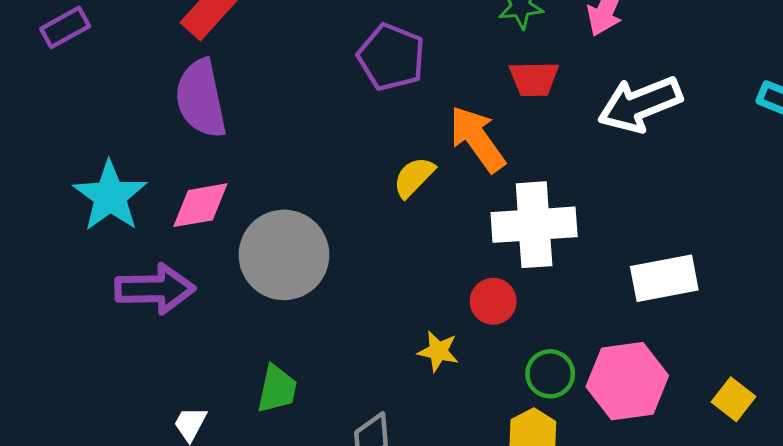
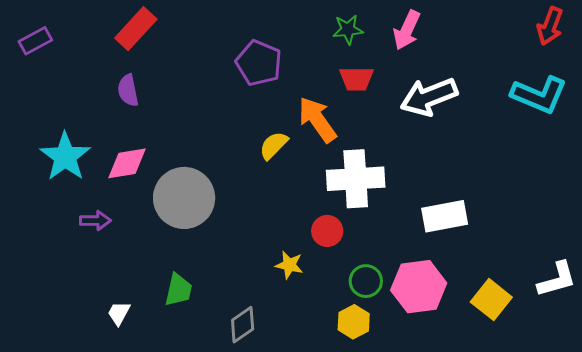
purple semicircle: (201, 99) -> (128, 90), size x0.6
purple arrow: (155, 289) -> (95, 220), size x0.6
yellow square: (733, 399) -> (491, 300), size x1.4

